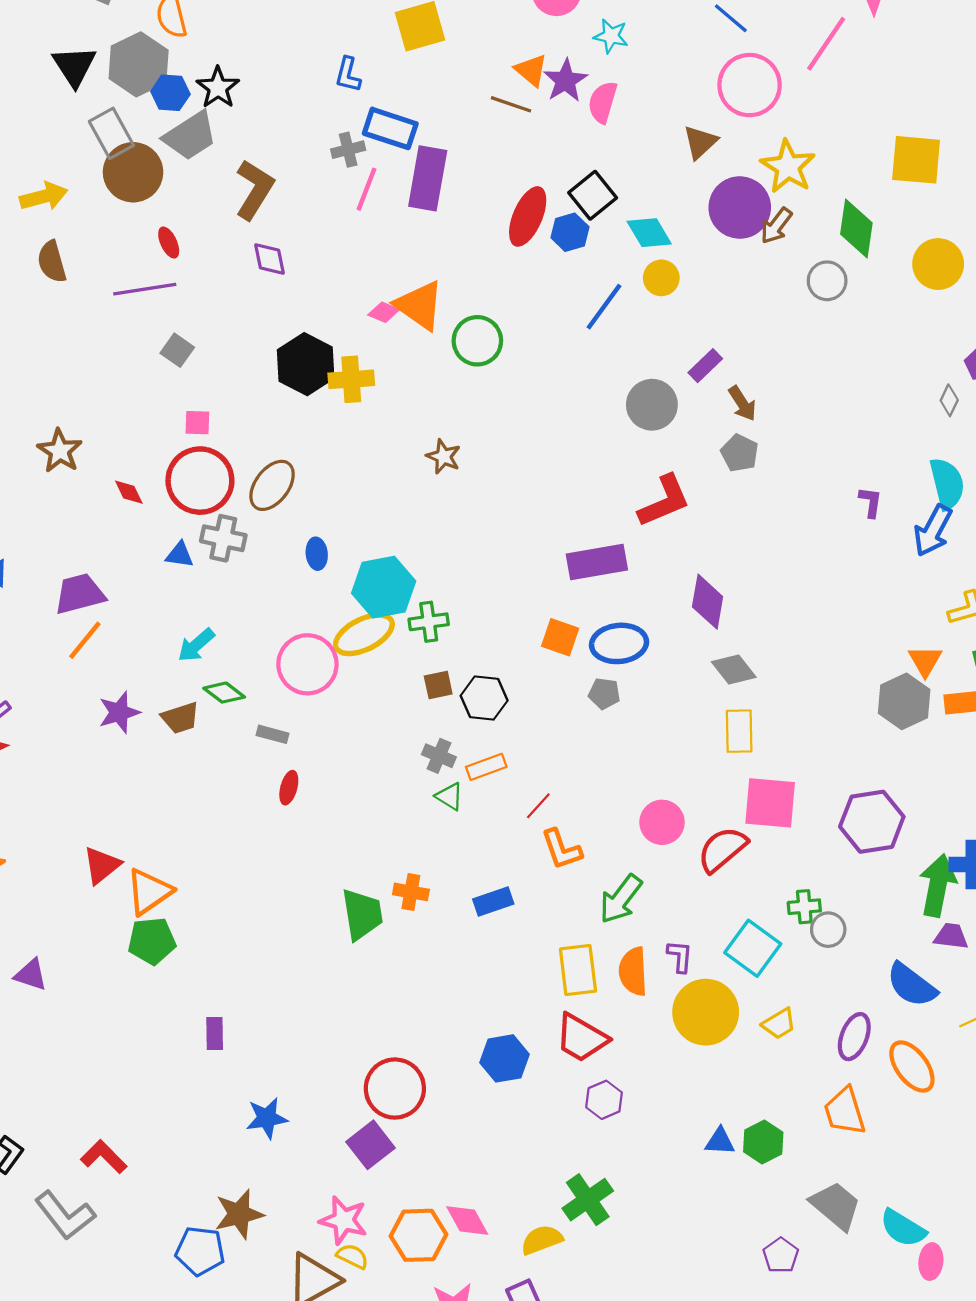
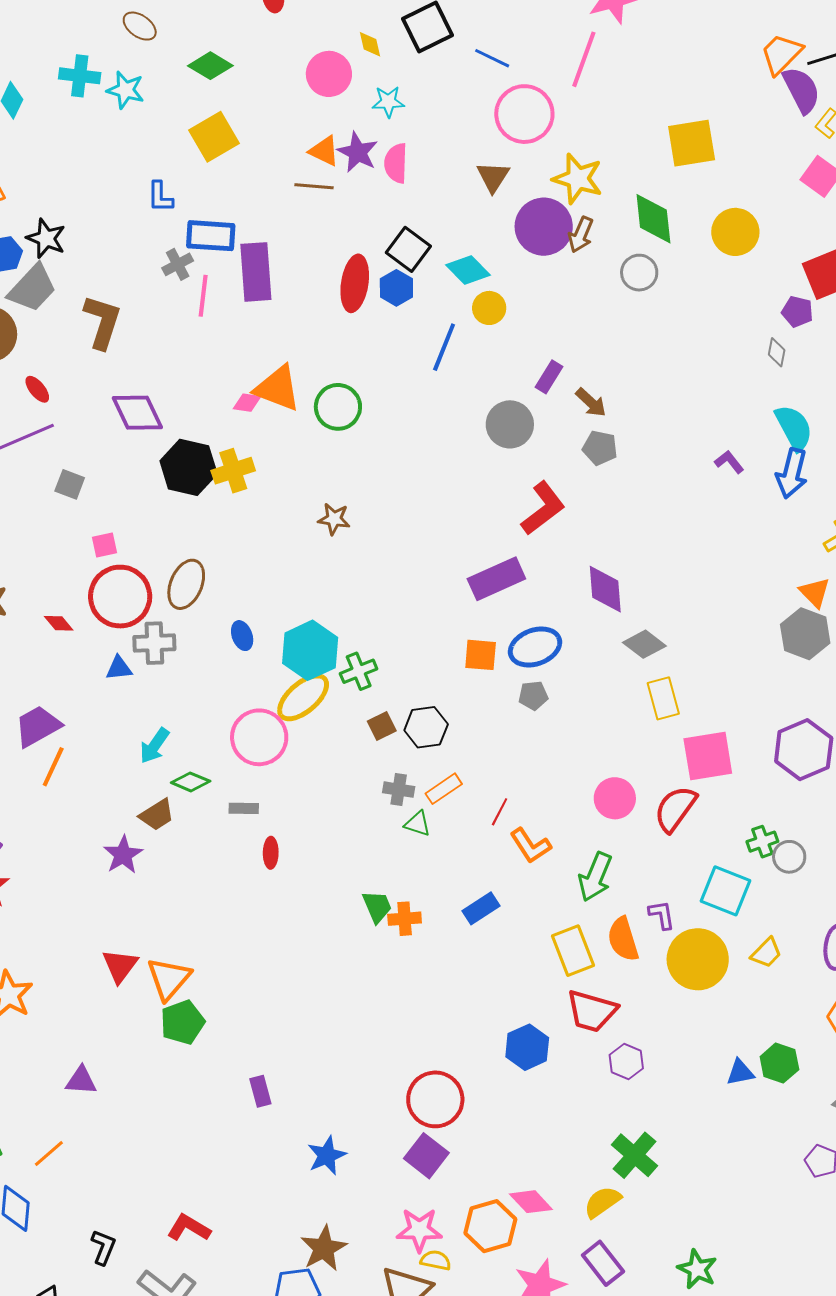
purple diamond: (270, 259) -> (137, 413), moved, size x1.5
purple L-shape: (871, 502) -> (729, 462), turned -32
purple star: (119, 712) -> (123, 855), moved
green trapezoid: (362, 914) -> (377, 907), moved, size x0.7

